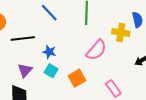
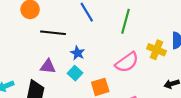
purple triangle: (25, 70) -> (48, 67), turned 42

